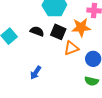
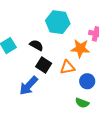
black square: (58, 32) -> (44, 65), moved
blue arrow: (36, 73) -> (29, 86), size x1.5

